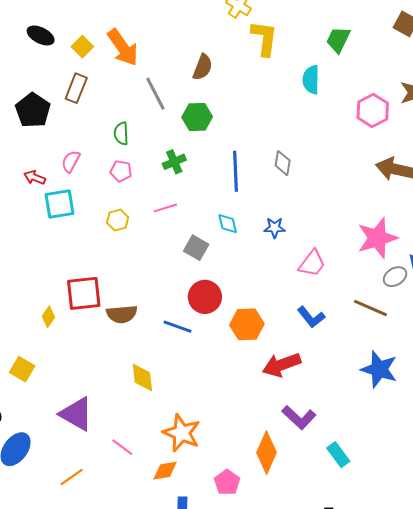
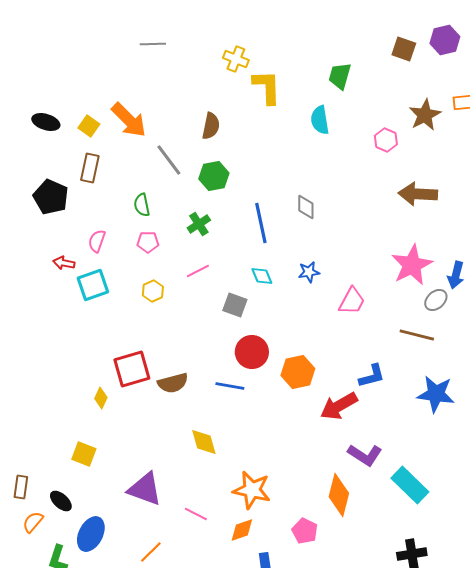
pink hexagon: (373, 110) -> (386, 140), size x0.7
blue L-shape: (311, 317) -> (372, 376), moved, turned -56
cyan rectangle: (338, 455) -> (410, 485), size x1.5

